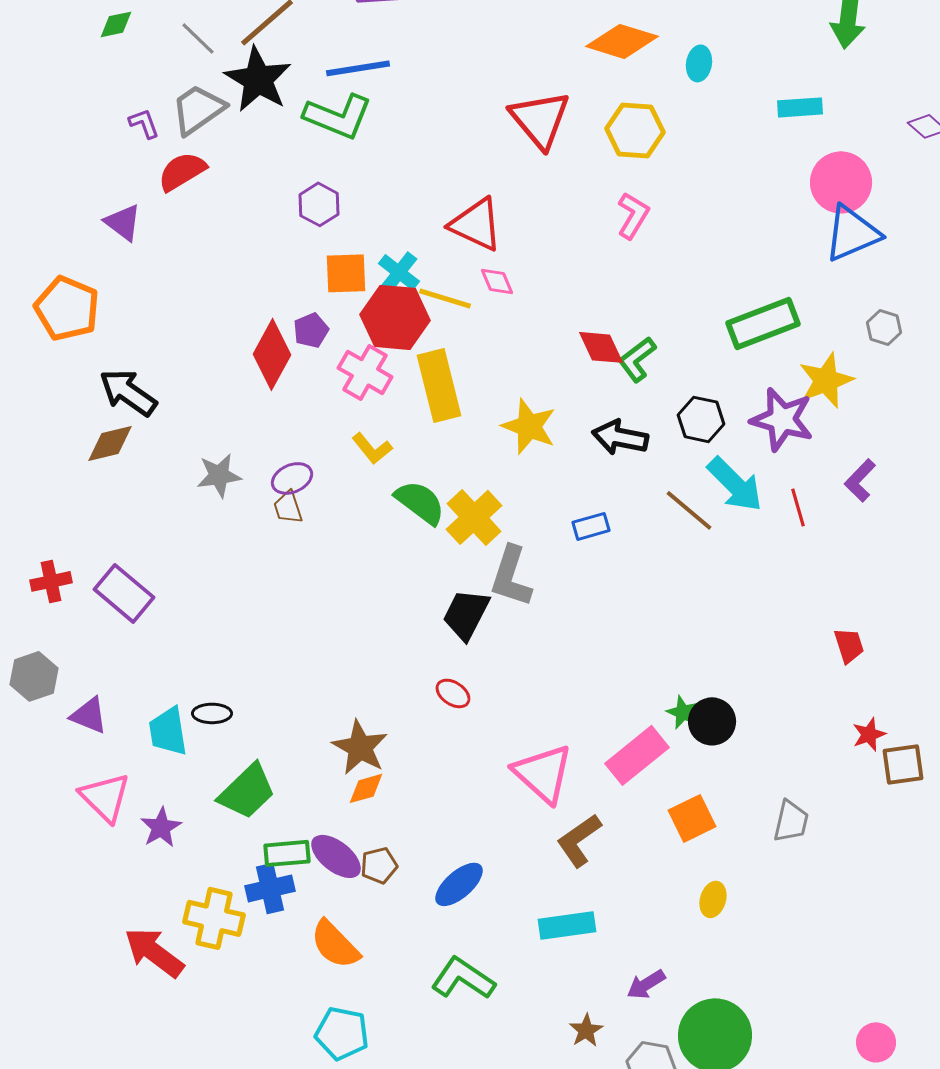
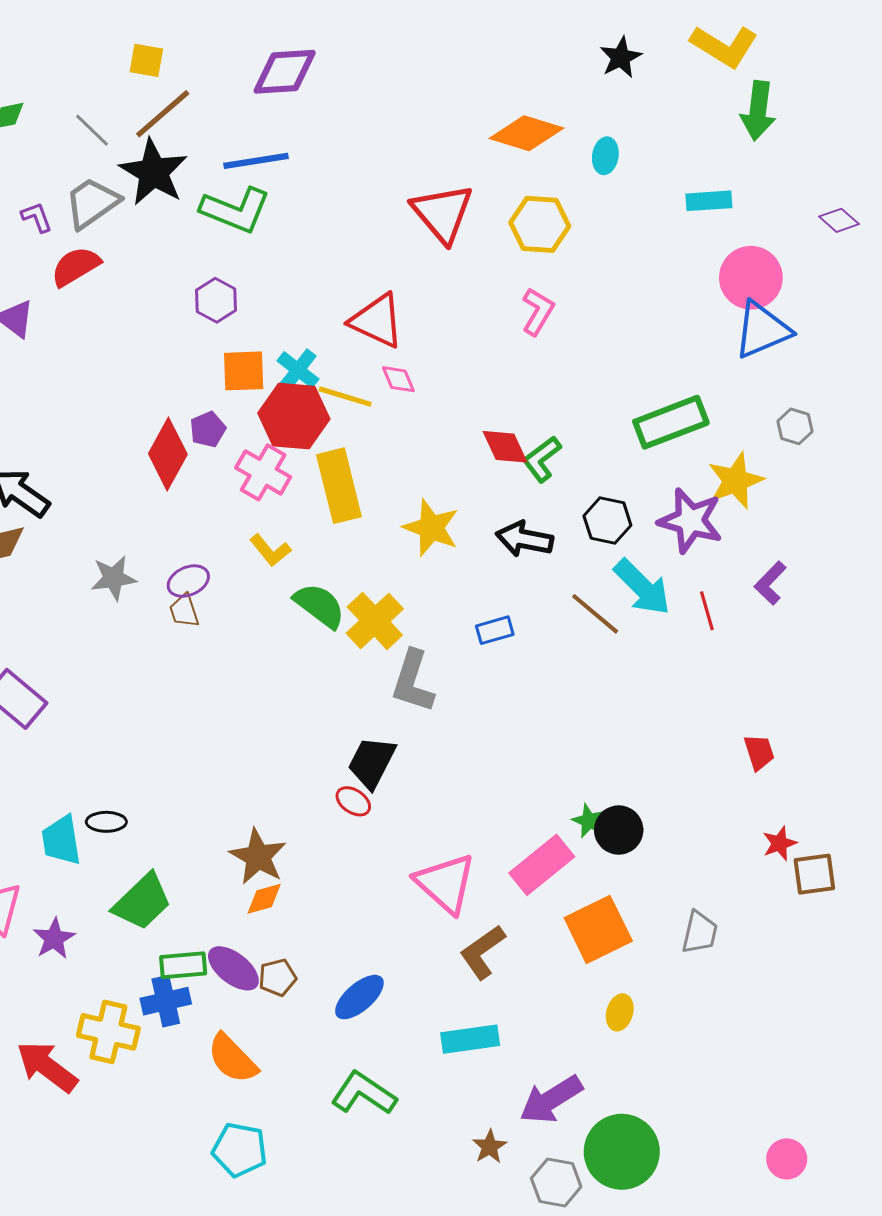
black trapezoid: (466, 614) -> (372, 762), moved
orange square: (692, 818) -> (598, 929), size x1.4
purple arrow: (646, 984) -> (551, 1100), size x1.6

